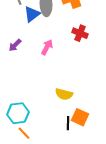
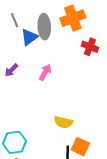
red cross: (80, 33) -> (90, 47), moved

